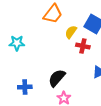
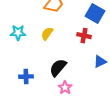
yellow semicircle: (71, 32) -> (47, 34), moved

